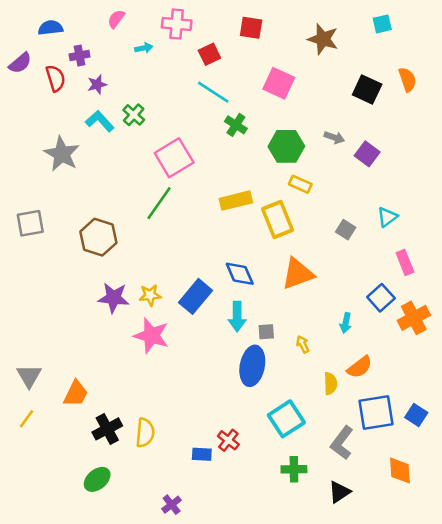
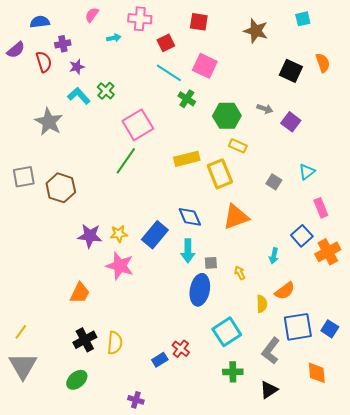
pink square: (279, 83) -> (205, 66), moved
brown hexagon: (98, 237) -> (61, 188), moved
gray triangle: (29, 376) -> (23, 366), moved, size x1.4
orange trapezoid: (76, 394) -> (80, 293), moved
blue rectangle: (202, 454) -> (160, 360), turned -35
purple cross: (172, 505) -> (136, 400), turned -35

